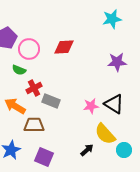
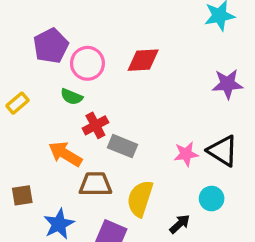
yellow semicircle: (105, 134) -> (140, 199), moved, turned 60
cyan circle: (124, 150) -> (212, 199), moved

